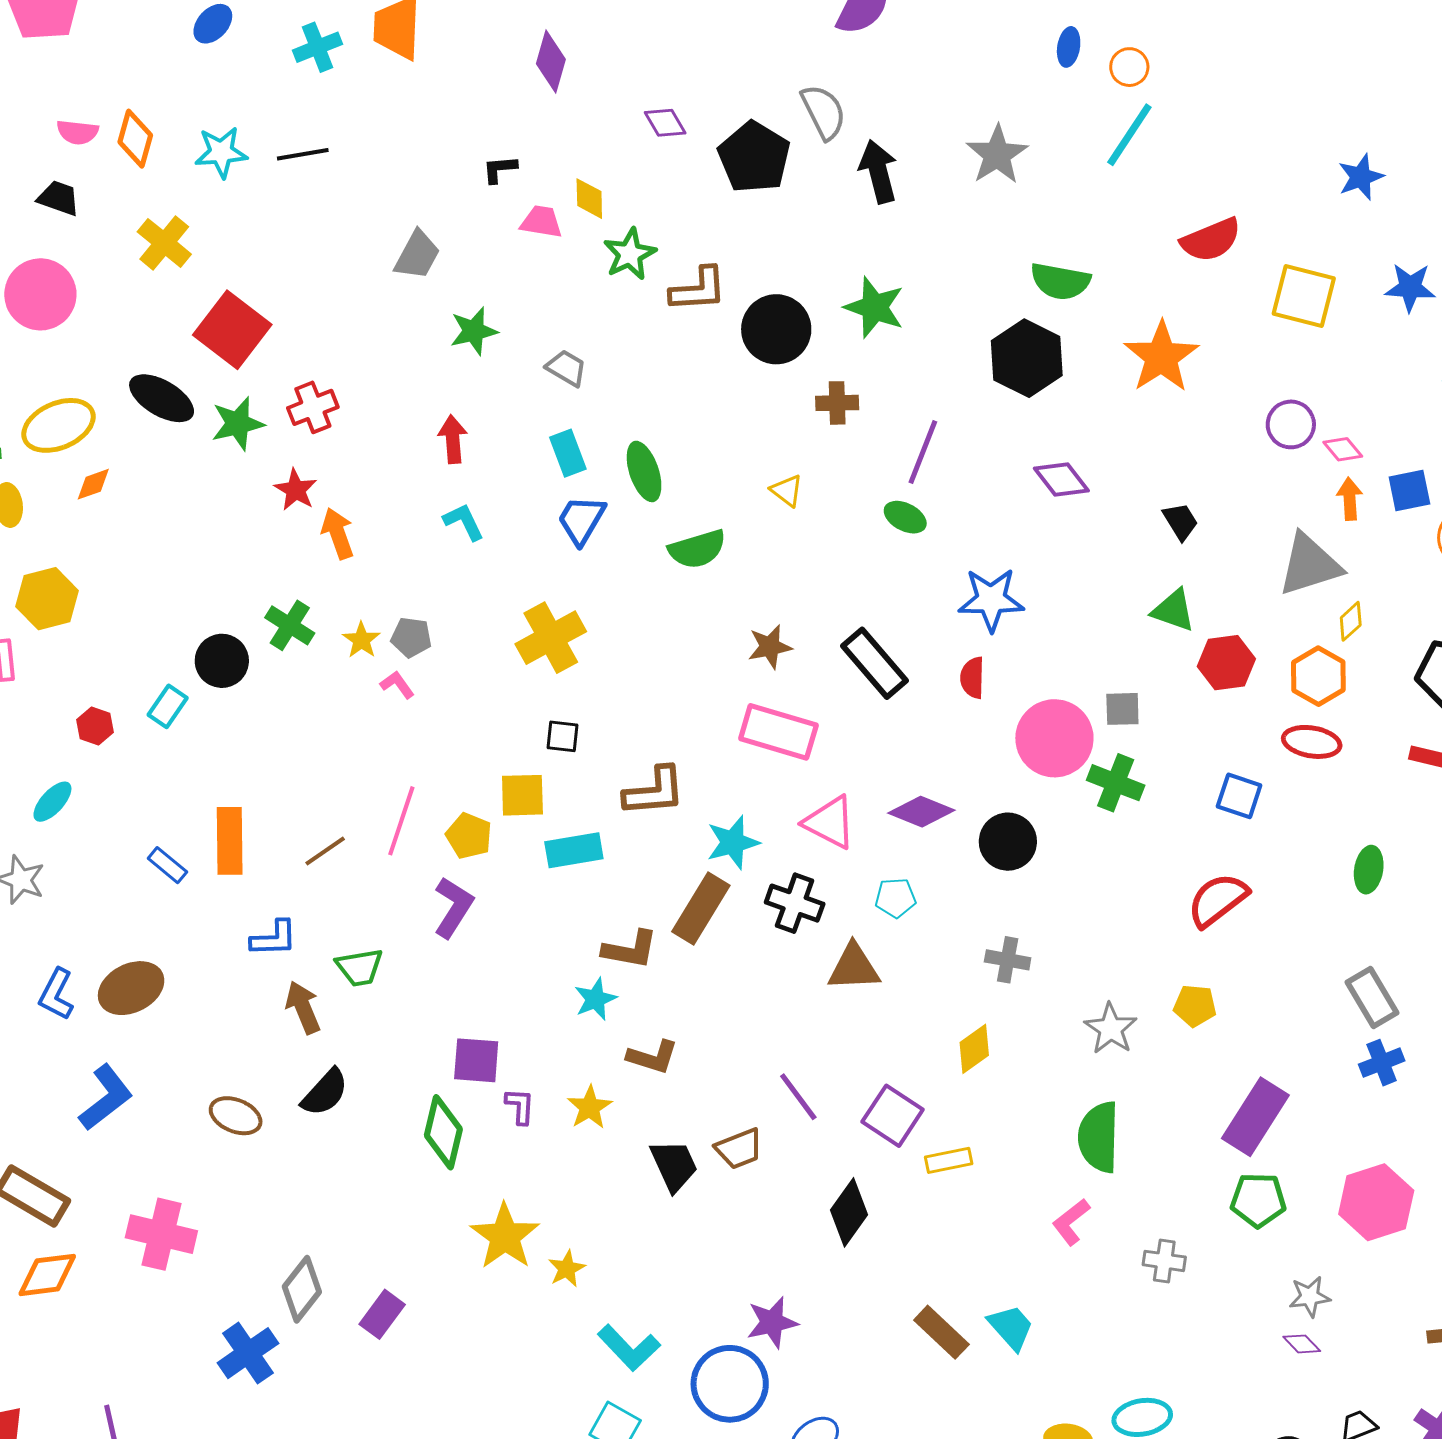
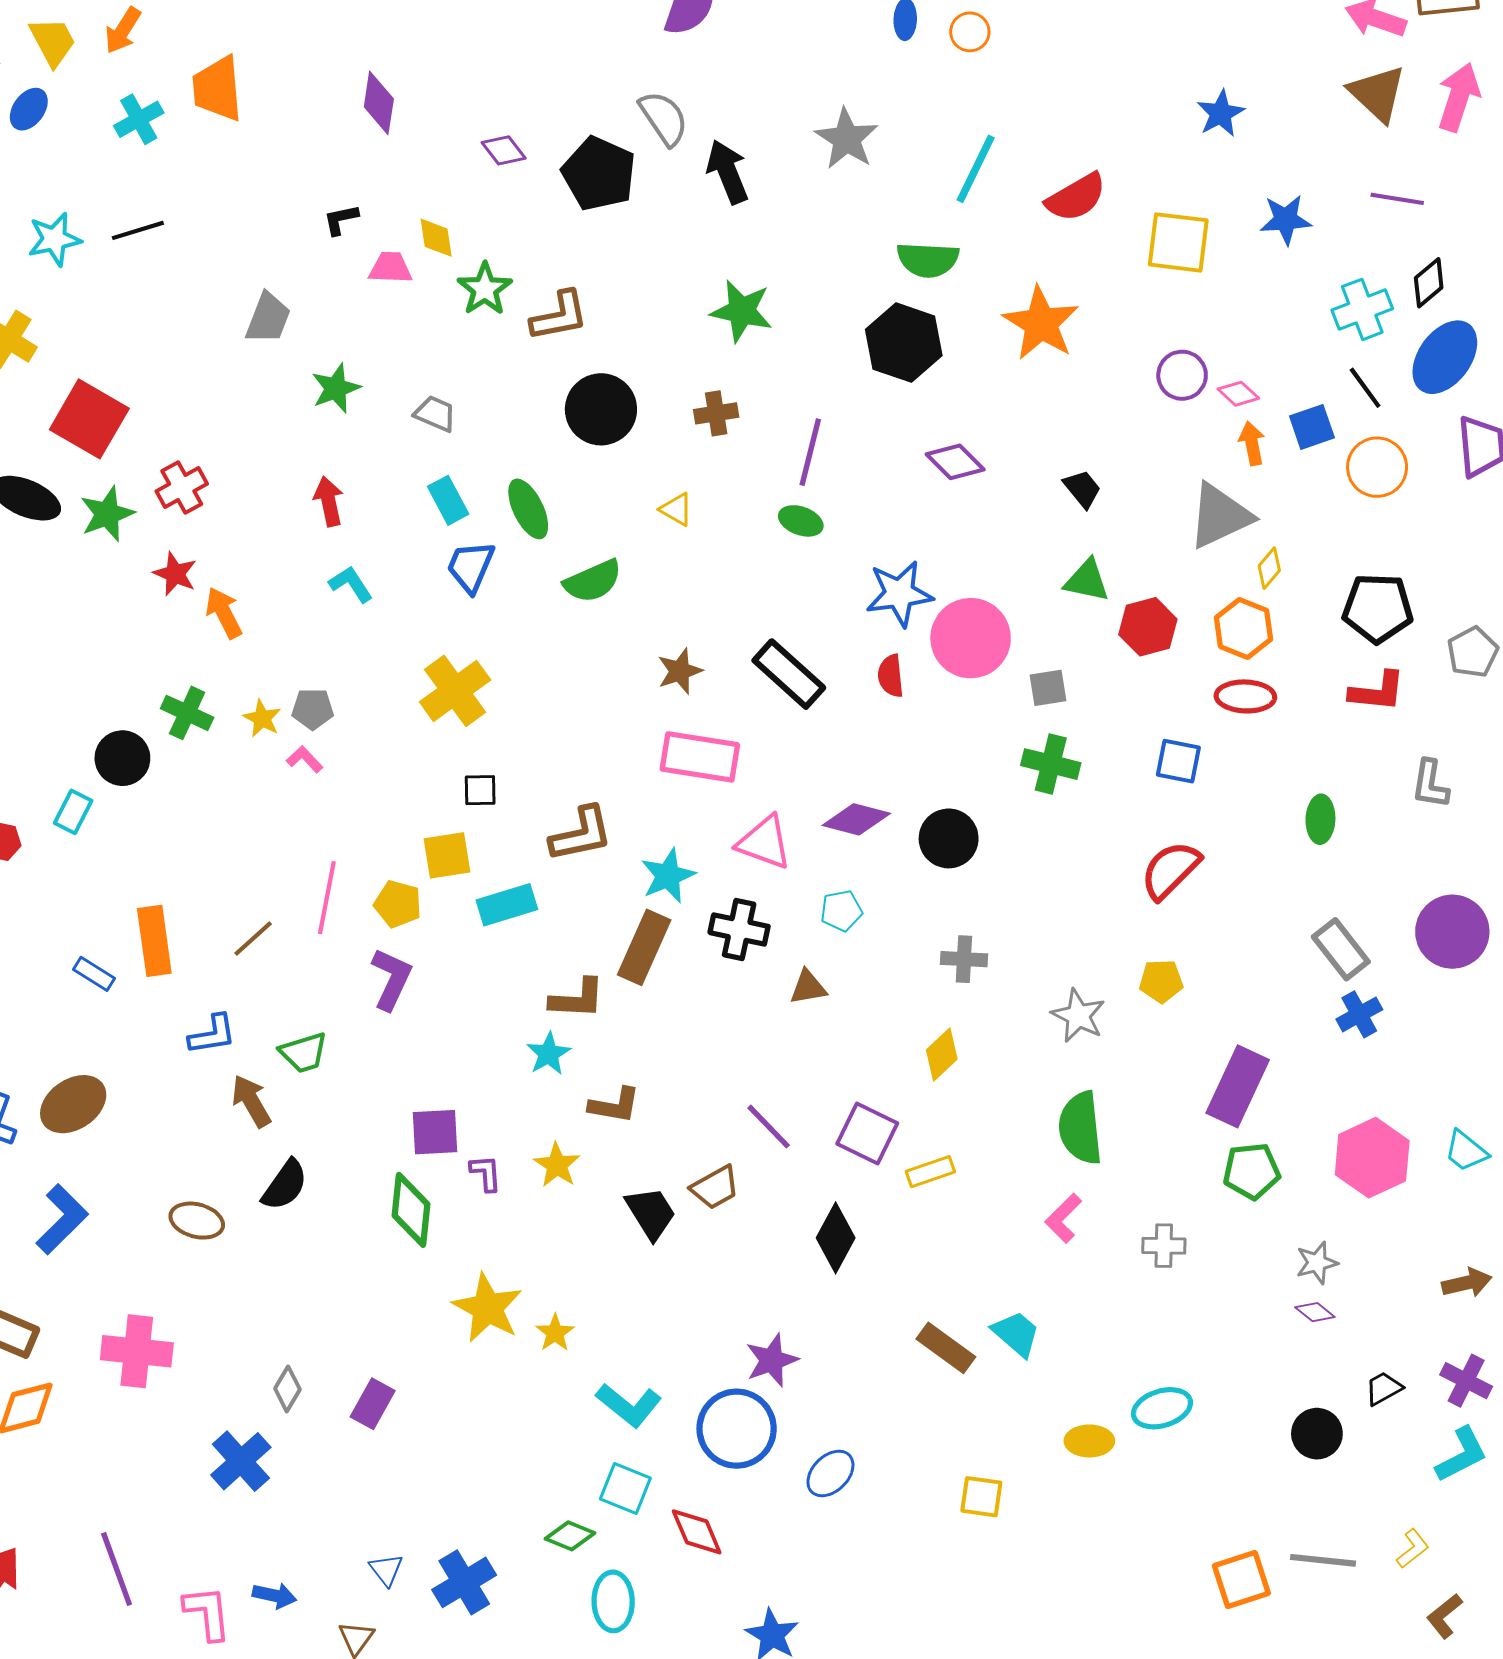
cyan line: (1129, 135) -> (976, 169), moved
black circle: (776, 329) -> (601, 409), moved
pink circle: (1054, 738) -> (971, 638), moved
brown triangle: (854, 967) -> (808, 987), size x0.7
gray diamond: (302, 1289) -> (287, 1389), size x0.7

